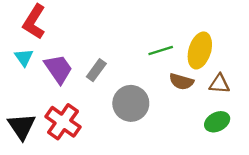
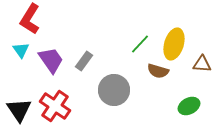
green line: (161, 50) -> (140, 44), turned -30
brown triangle: (219, 84) -> (202, 64), moved

